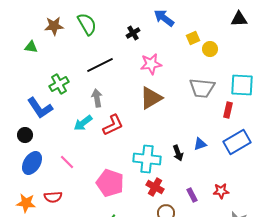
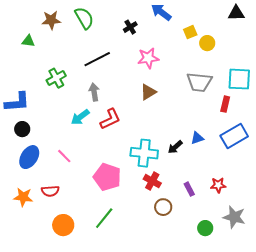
brown triangle: (151, 98) -> (148, 92), size x0.7
blue L-shape: (40, 108) -> (17, 102), moved, turned -60
black arrow: (178, 153) -> (175, 147), turned 70

